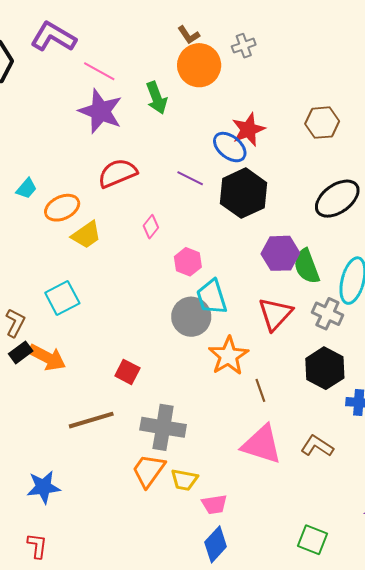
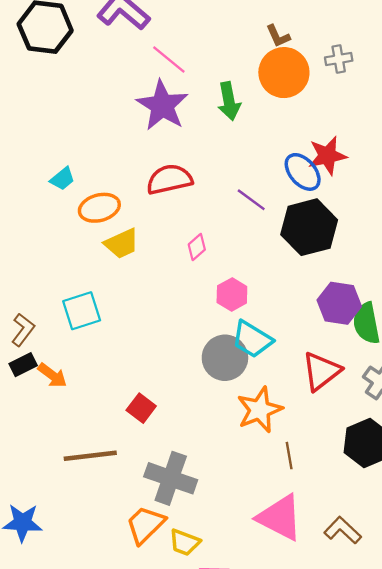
cyan trapezoid: (212, 297) -> (252, 339), turned -51
orange arrow: (47, 357) -> (52, 375), size x0.7

